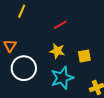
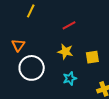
cyan star: (62, 78) -> (70, 78), size x0.6

